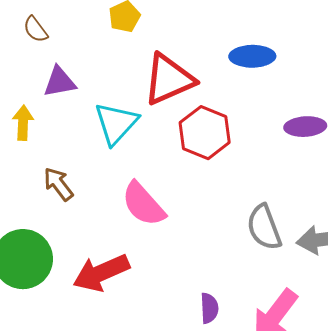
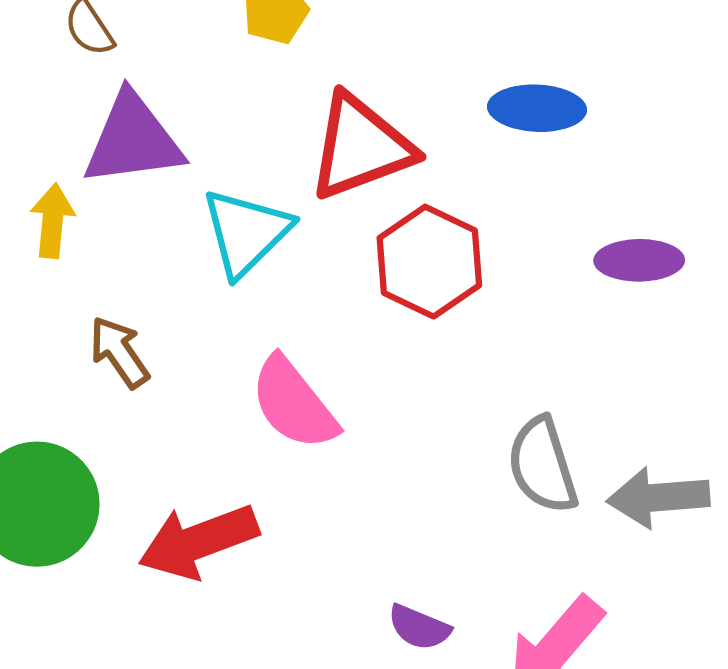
purple triangle: (59, 82) -> (133, 140), size x1.5
purple semicircle: (209, 308) -> (419, 627), turned 112

